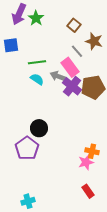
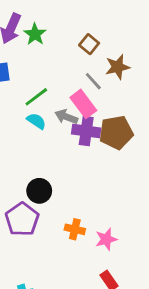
brown star: (94, 41) -> (118, 67), turned -30
green line: (37, 62) -> (36, 97), turned -30
purple cross: (72, 86) -> (86, 131), turned -30
orange cross: (92, 151) -> (75, 229), moved

